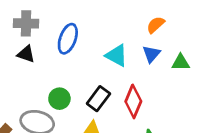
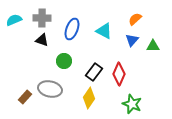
cyan triangle: (117, 55) -> (104, 31), moved
green circle: (59, 99) -> (64, 61), moved

